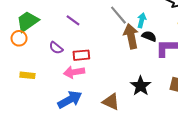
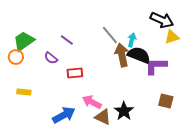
black semicircle: (149, 36) -> (139, 55), size x1.6
purple semicircle: (56, 48) -> (51, 58), moved
pink arrow: (74, 72) -> (92, 102), moved, turned 36
black star: (141, 86) -> (124, 111), moved

